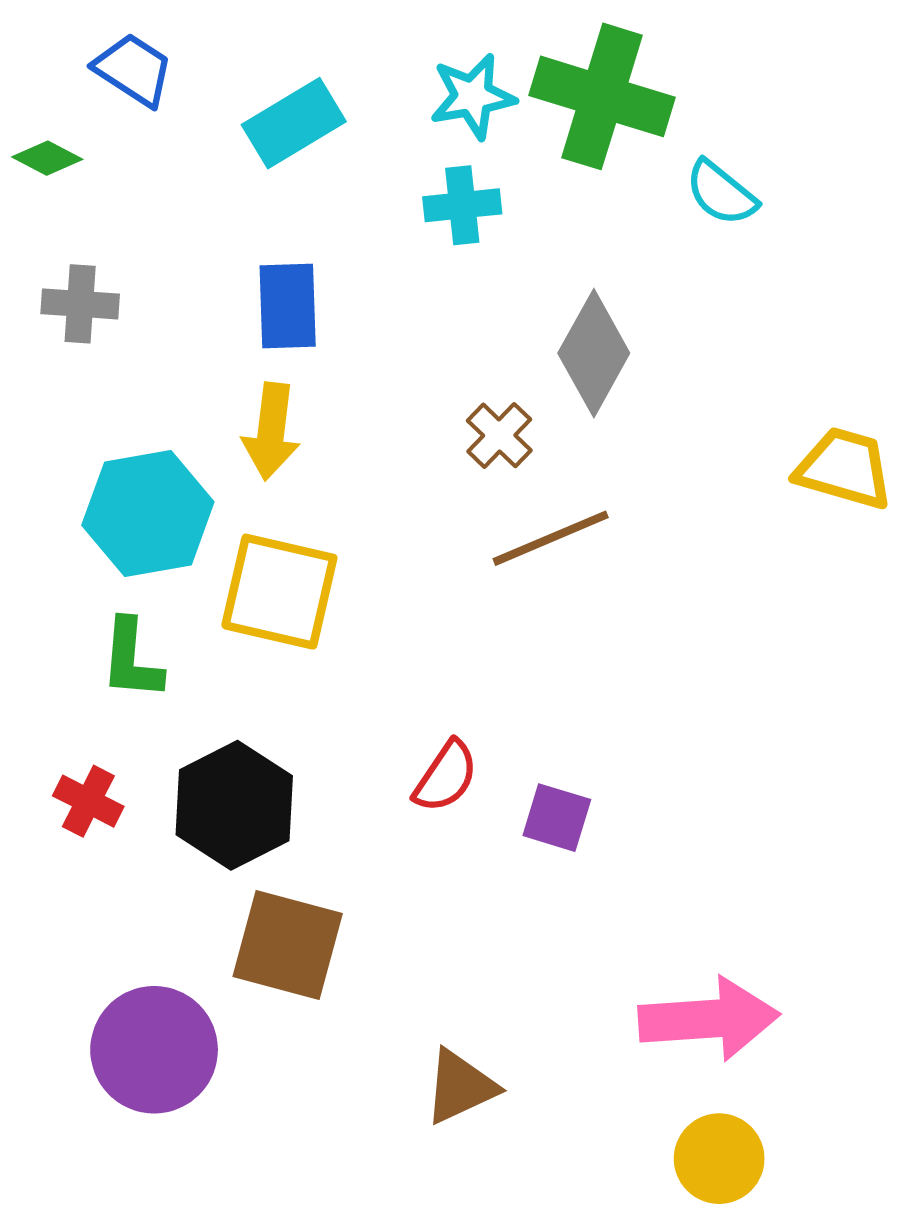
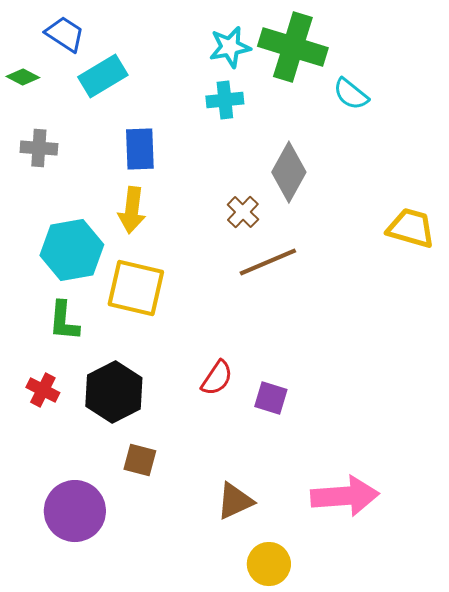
cyan rectangle: (294, 123) -> (103, 76), moved
brown square: (288, 945) -> (140, 460), size x0.6
brown triangle: (460, 1087) -> (235, 501), moved
yellow circle: (719, 1159) -> (269, 564), moved

